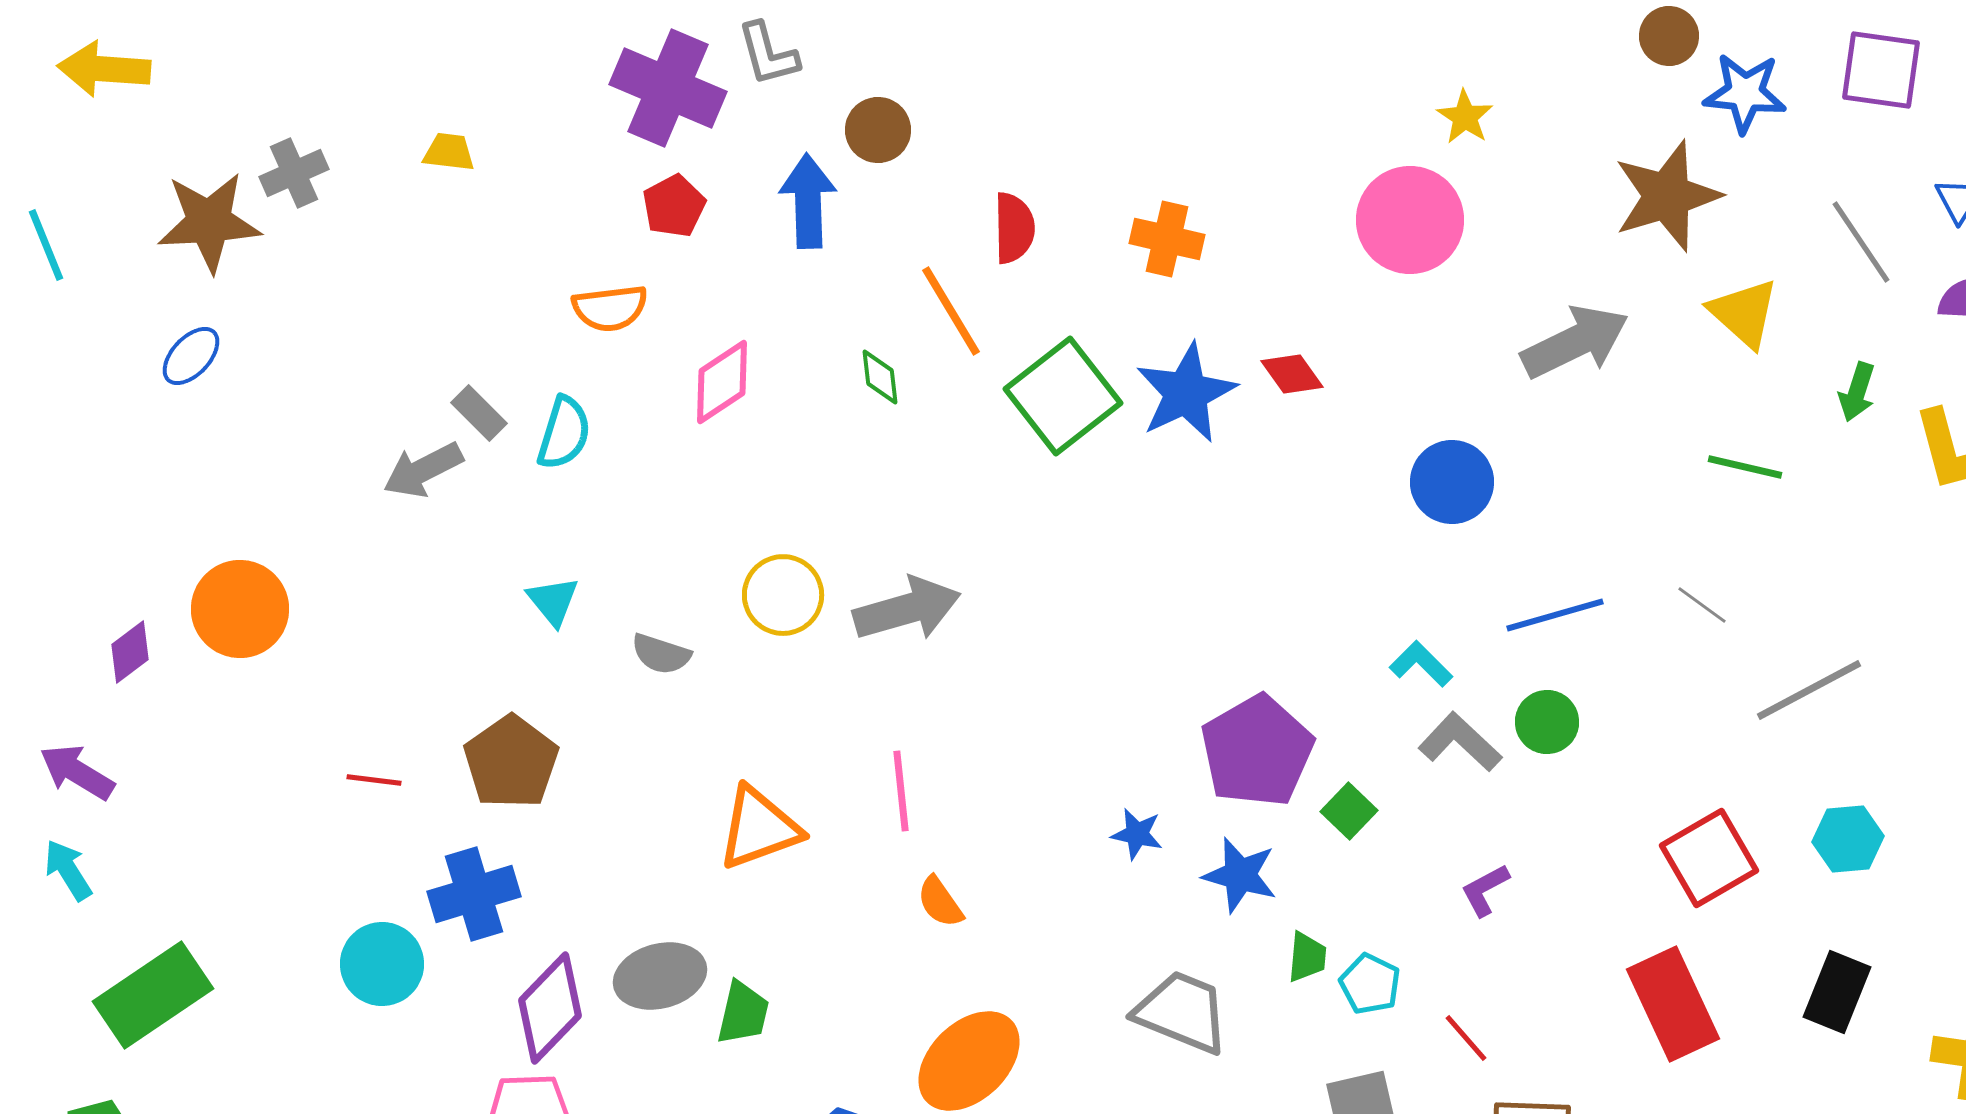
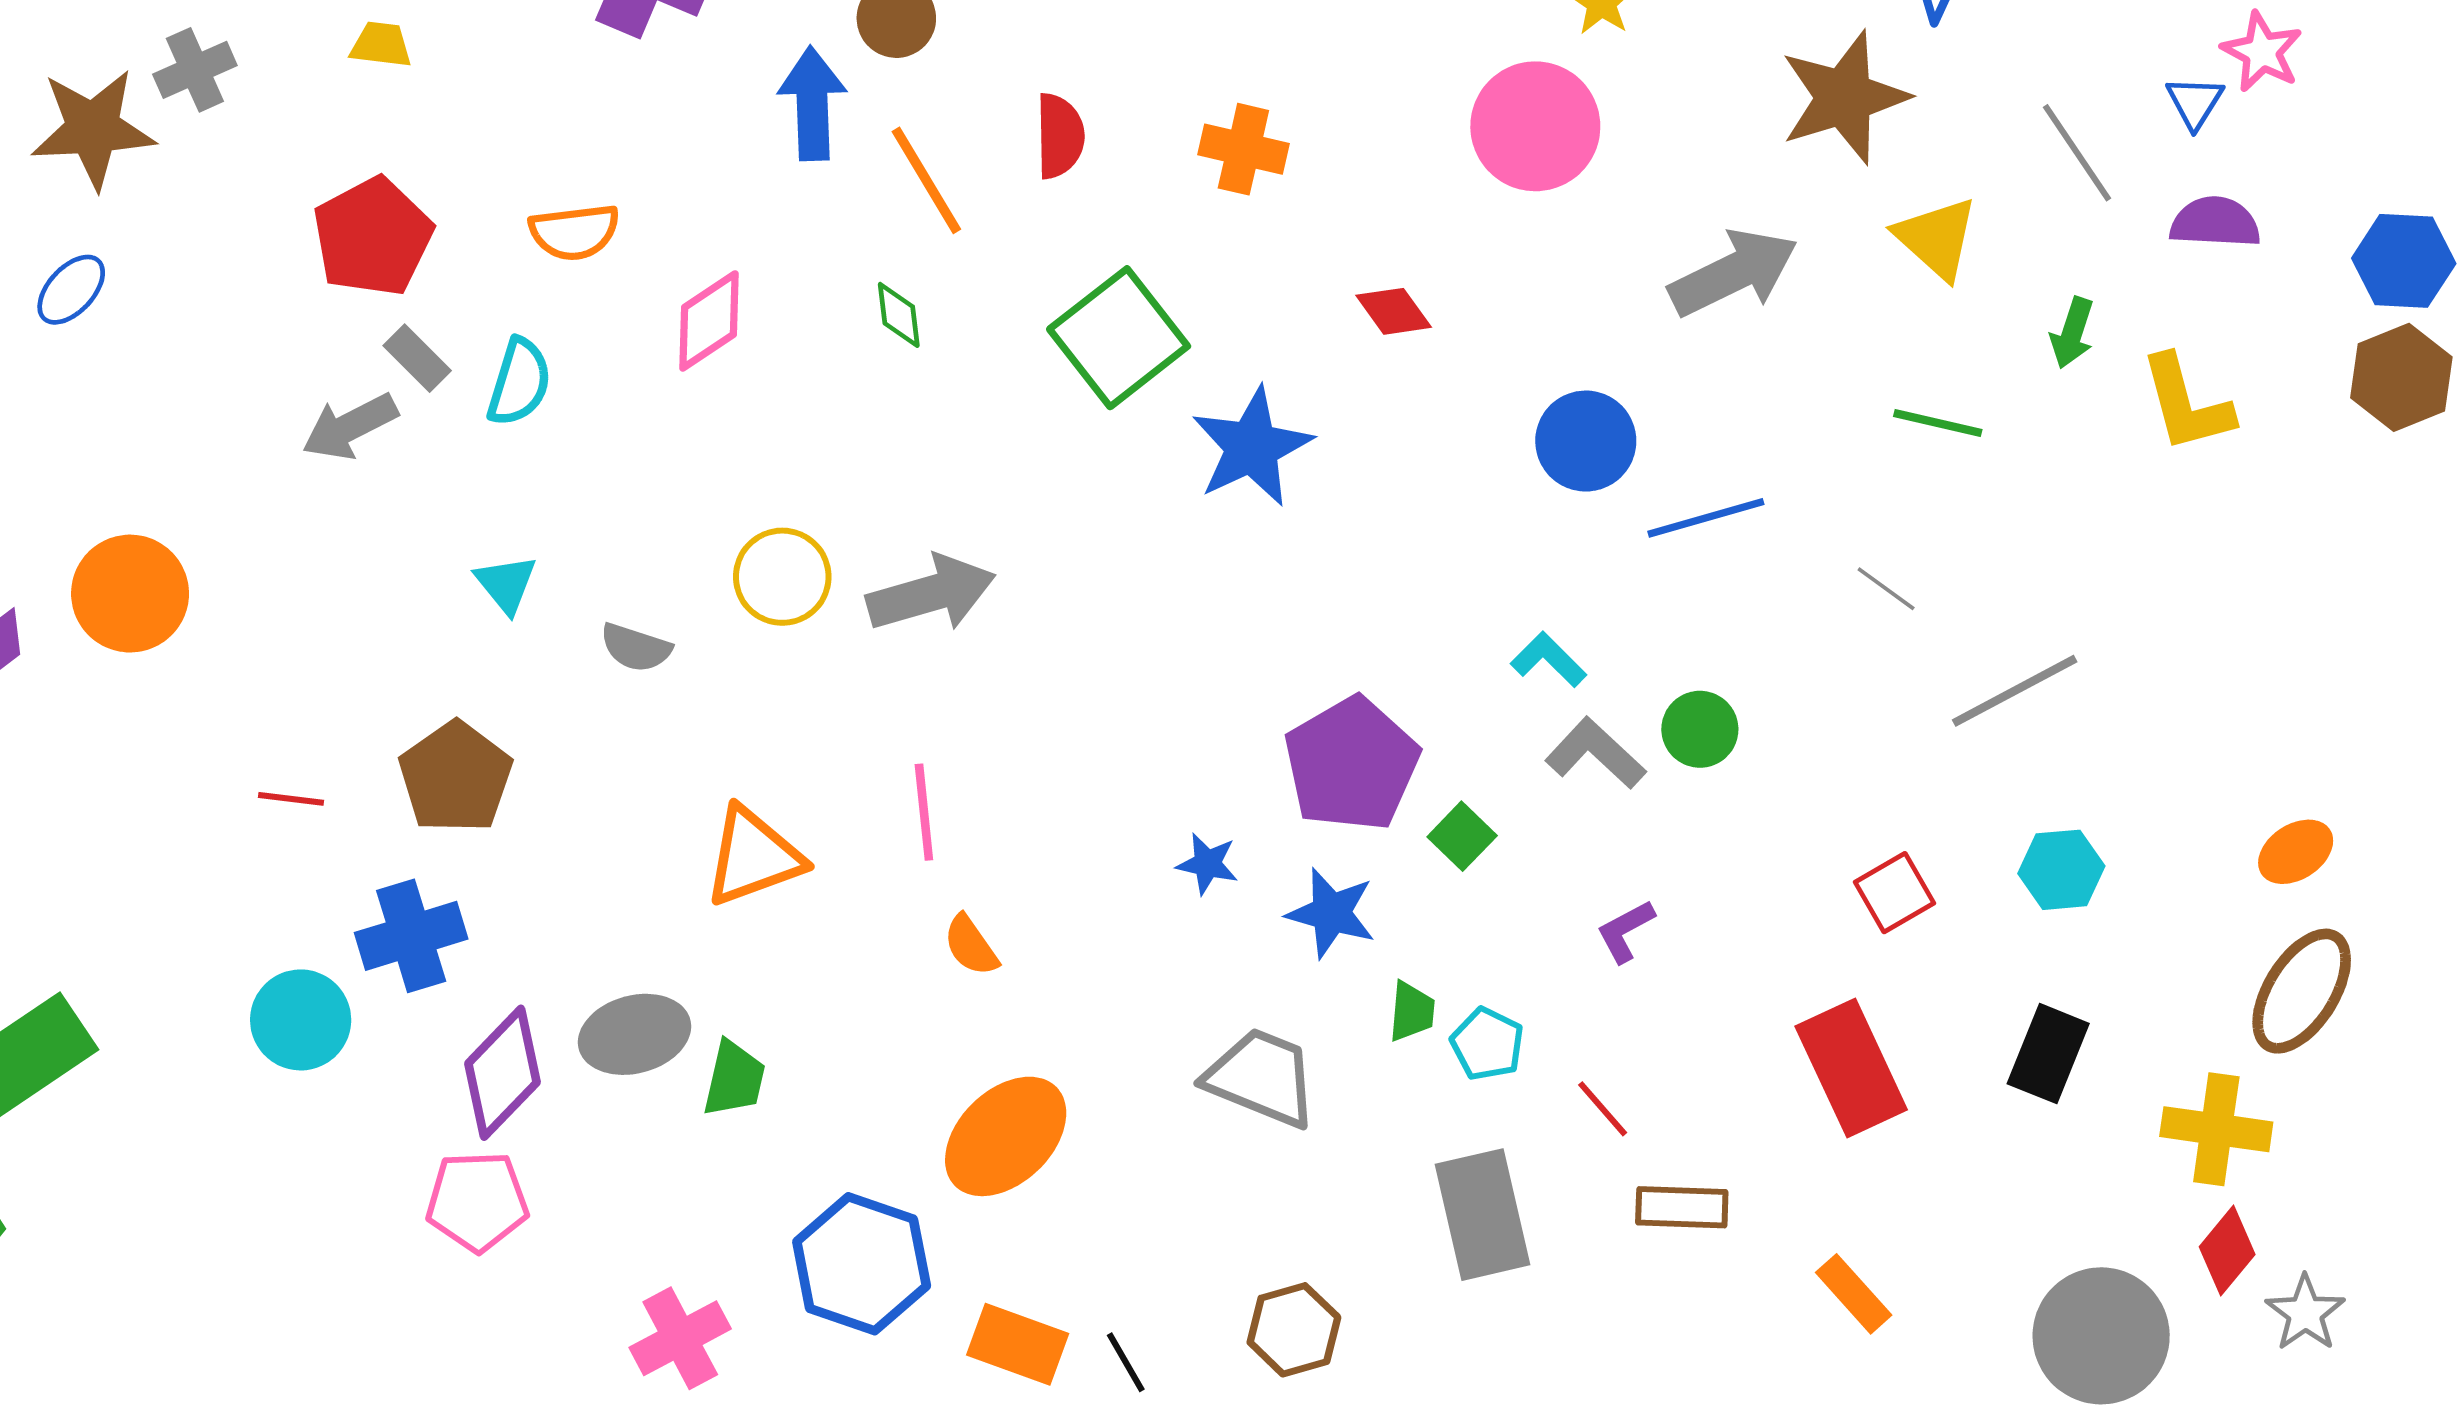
red pentagon: (674, 206) -> (373, 237), moved, size x1.6
orange line: (951, 311) -> (926, 180), moved
blue star: (1186, 393) -> (1252, 447), moved
blue line: (1555, 615) -> (1706, 518), moved
red square: (1709, 858) -> (1894, 893), size x0.7

